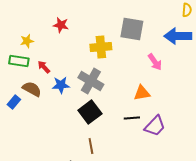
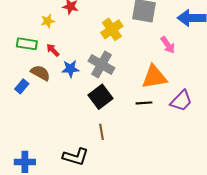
yellow star: (27, 41) -> (48, 21), moved
yellow cross: (101, 47) -> (112, 29), turned -30
orange triangle: (142, 93) -> (154, 77), size x1.5
purple trapezoid: (155, 126) -> (181, 101), moved

